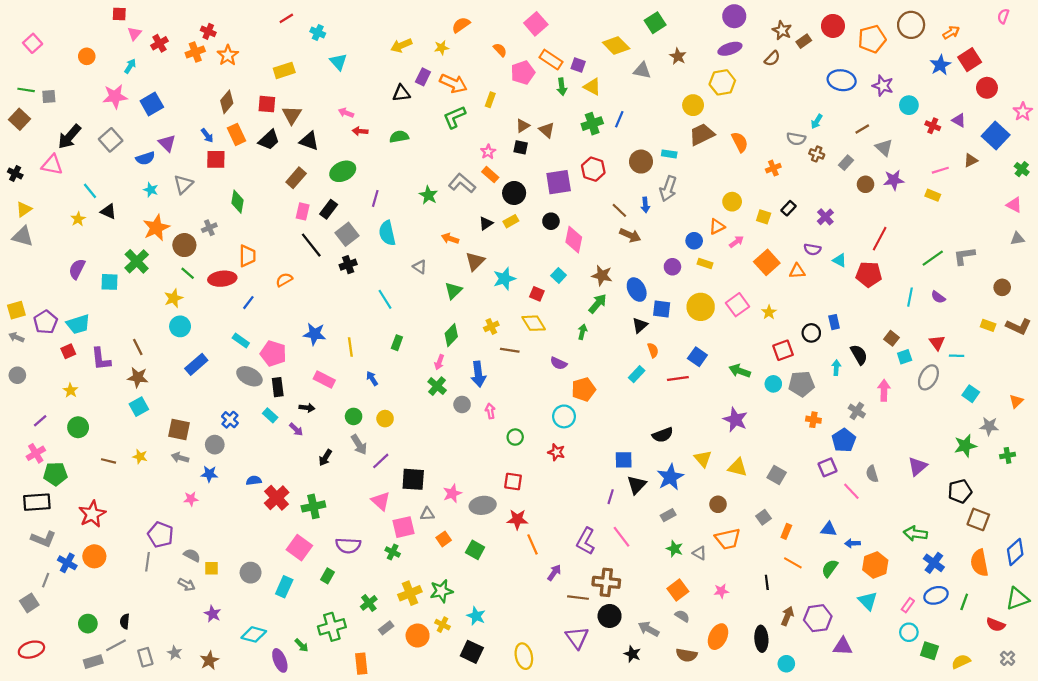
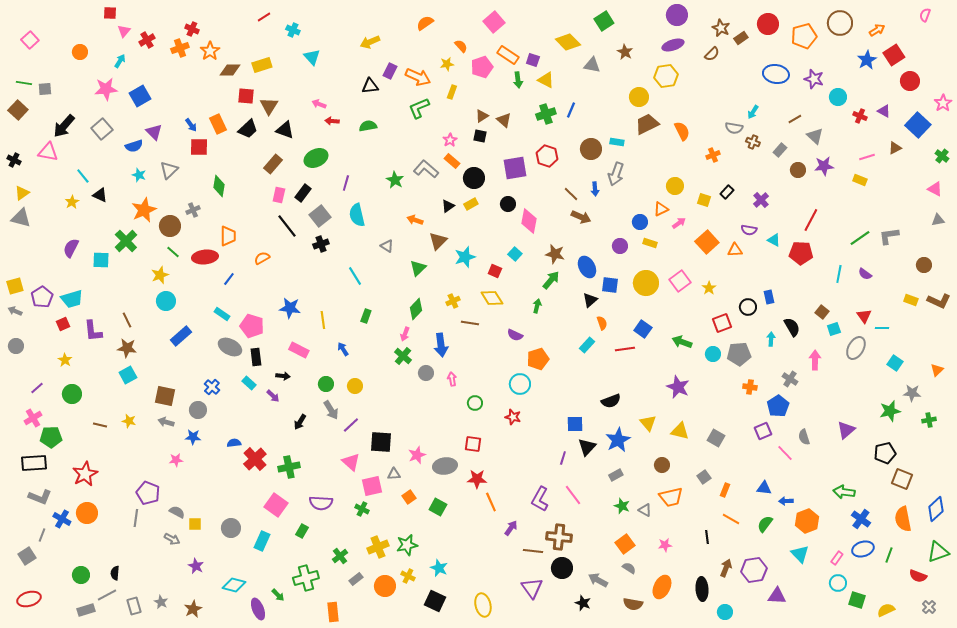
yellow star: (441, 48) -> (447, 64), moved
brown diamond: (227, 102) -> (230, 70), moved, turned 50

